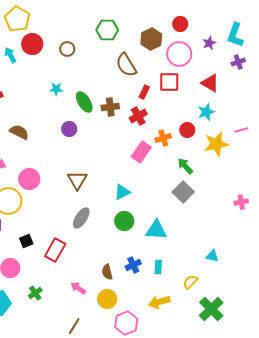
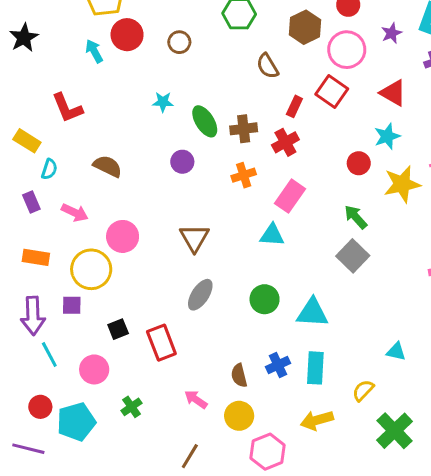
brown semicircle: (126, 65) -> (268, 66), size x0.7
red square: (169, 82) -> (332, 91), turned 35
orange cross: (163, 138) -> (244, 175), moved
cyan triangle: (122, 192) -> (272, 235), moved, turned 30
red rectangle: (55, 250) -> (161, 343), turned -50
cyan rectangle: (158, 267) -> (315, 368), size x1.5

